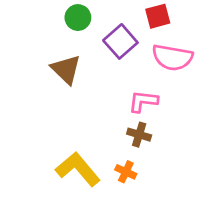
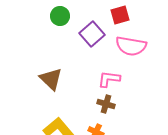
brown triangle: (66, 69) -> (51, 79), moved

